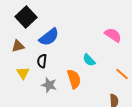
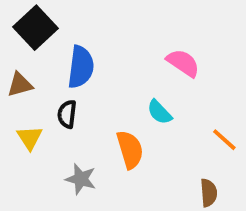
pink semicircle: (113, 35) -> (183, 63), moved
blue semicircle: (49, 37) -> (81, 67), turned -45
gray star: (49, 85) -> (81, 179), moved

